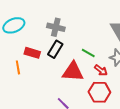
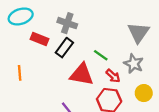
red rectangle: (32, 53) -> (39, 39), moved
orange line: (18, 67) -> (20, 73), moved

